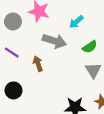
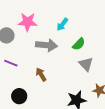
brown arrow: (38, 64) -> (41, 74), moved

